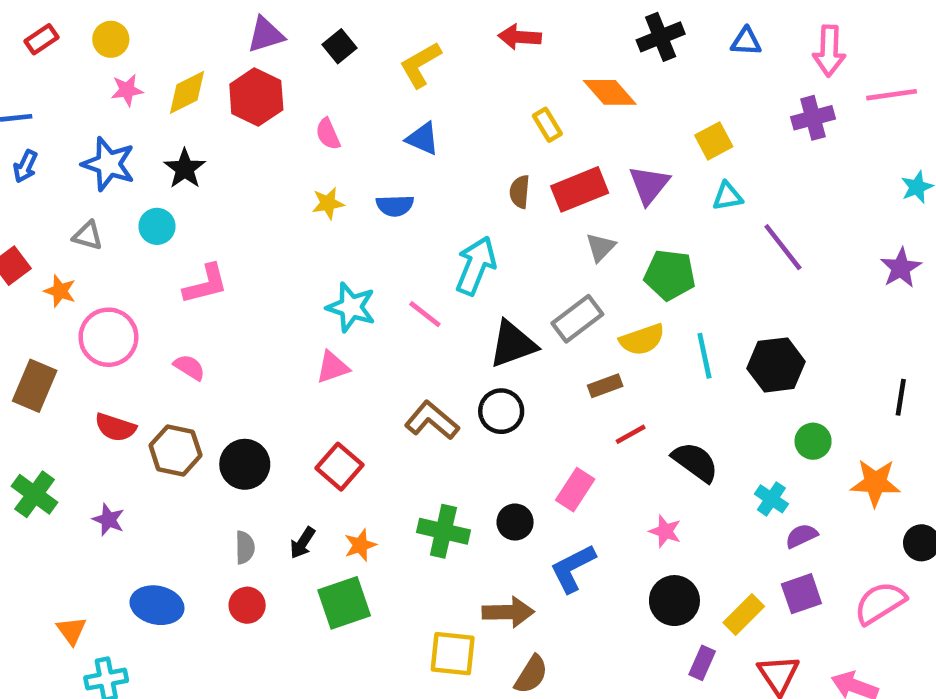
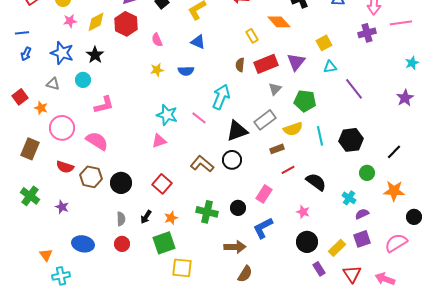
pink semicircle: (189, 367) -> (97, 141), size x1.6
black line: (901, 397) -> (394, 152), moved, turned 35
yellow square: (453, 654) -> (182, 268), moved
purple rectangle: (702, 663) -> (319, 269), turned -56

